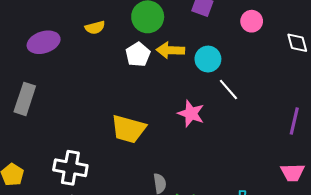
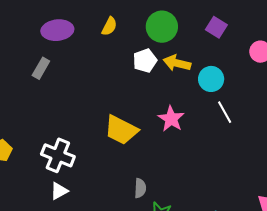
yellow semicircle: (95, 28) -> (109, 26), turned -60
gray rectangle: (25, 99) -> (41, 68), moved, size x0.7
pink star: (191, 114) -> (171, 119), moved

